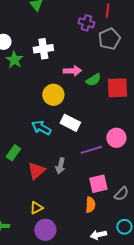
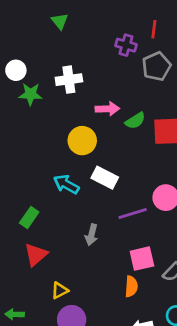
green star: (14, 60) -> (30, 94), turned -30
red triangle: (36, 171) -> (36, 255), moved

